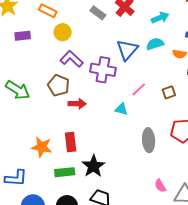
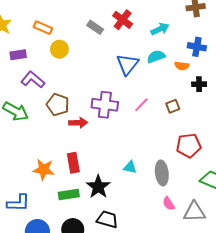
purple L-shape: (72, 59) -> (33, 80), moved
purple cross: (103, 70) -> (105, 105), moved
cyan triangle: (121, 109) -> (130, 167), moved
gray ellipse: (149, 140) -> (162, 173), moved

